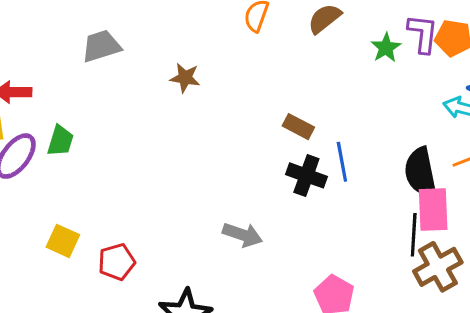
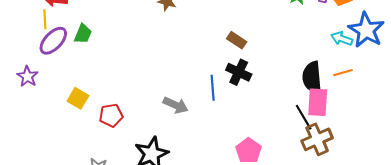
blue line: (342, 162) -> (213, 88), moved
gray arrow: (242, 235) -> (176, 105), moved
black line: (414, 235) -> (304, 117), turned -40

